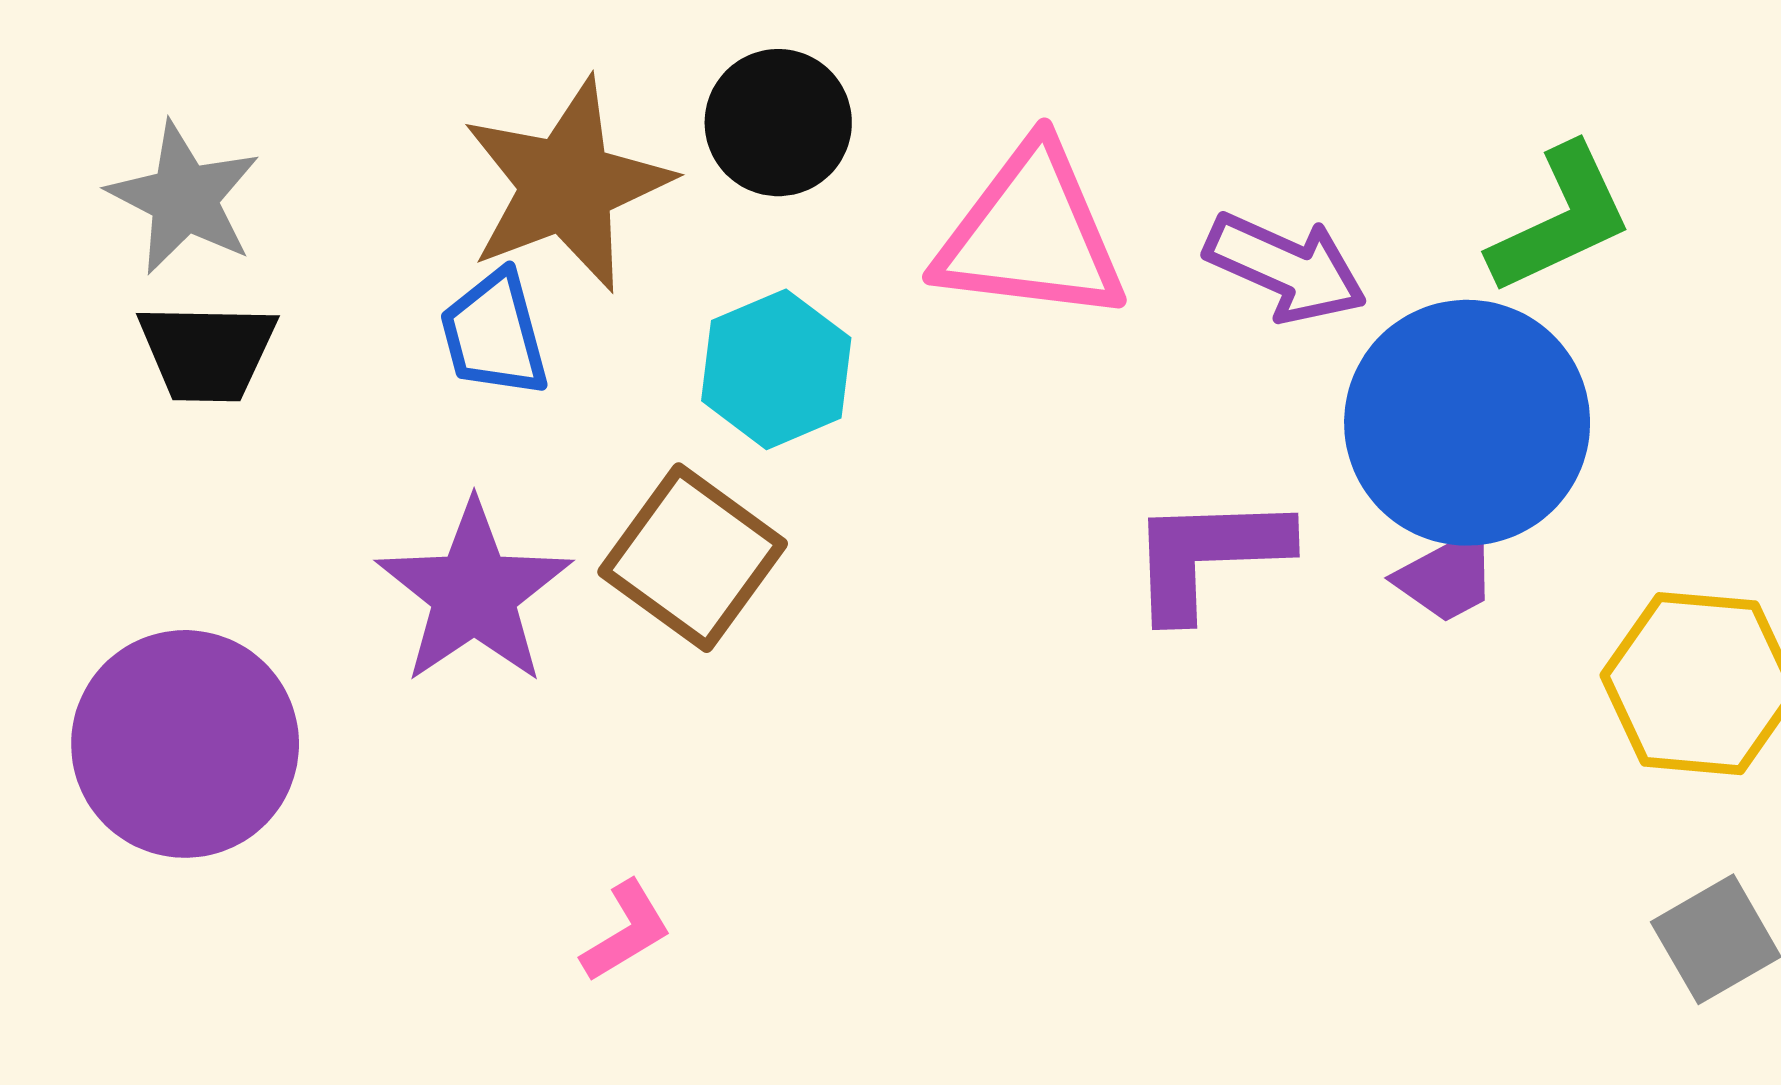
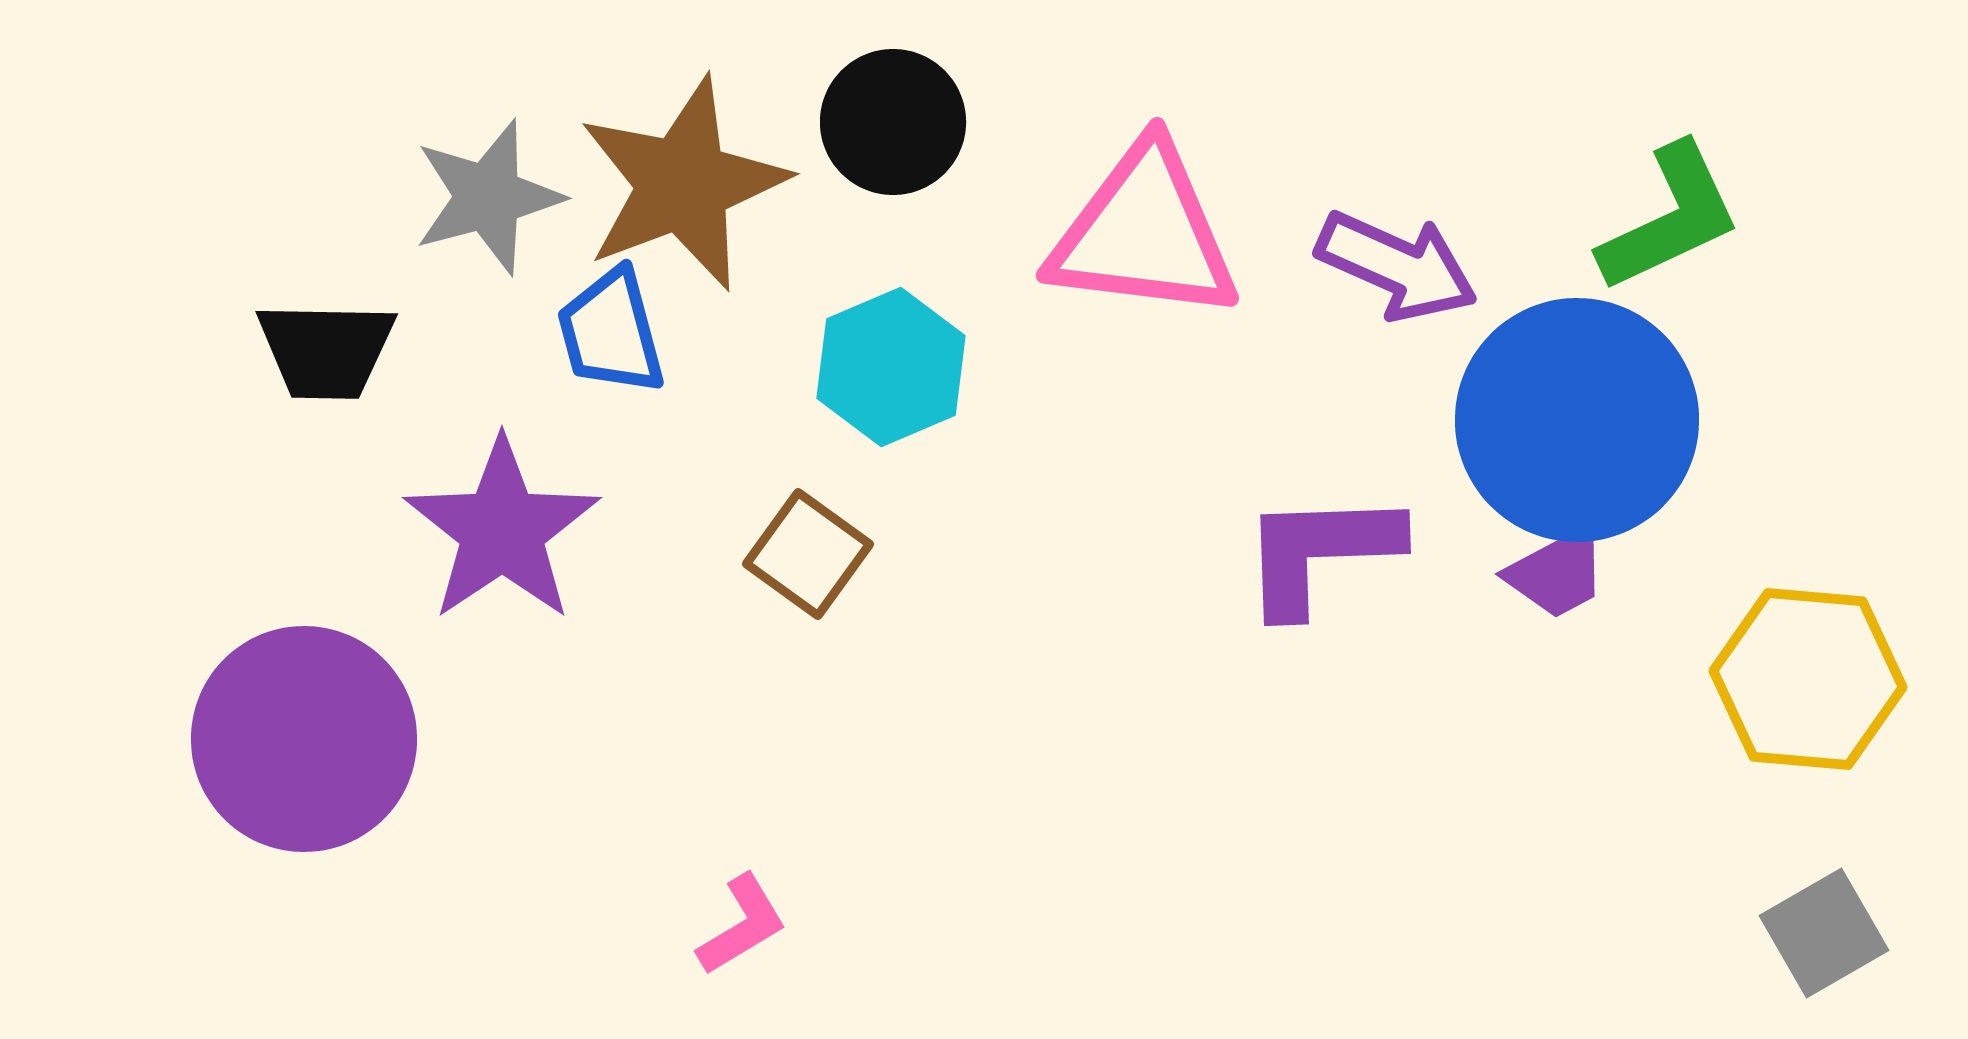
gray star: (184, 198) -> (488, 197), moved, turned 30
brown square: (693, 558) -> (808, 554), size x0.7
purple star: (474, 593) -> (502, 530), moved

